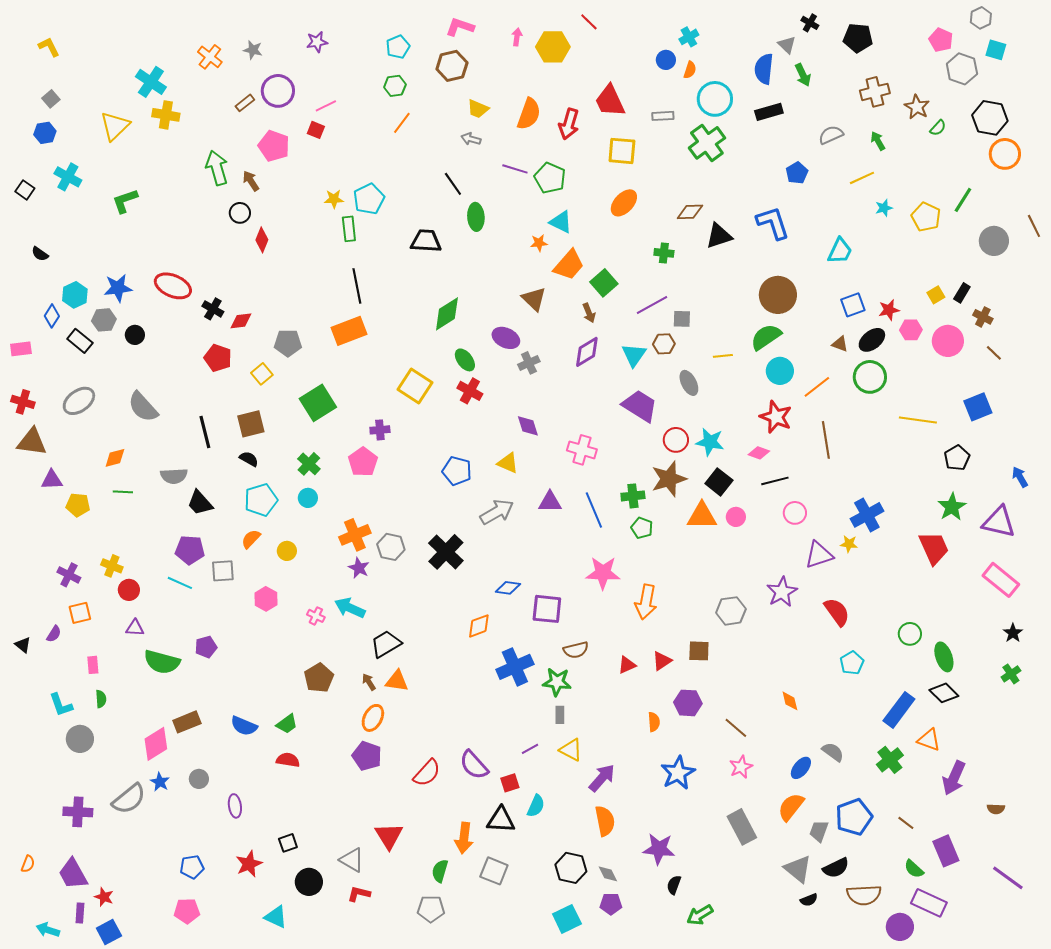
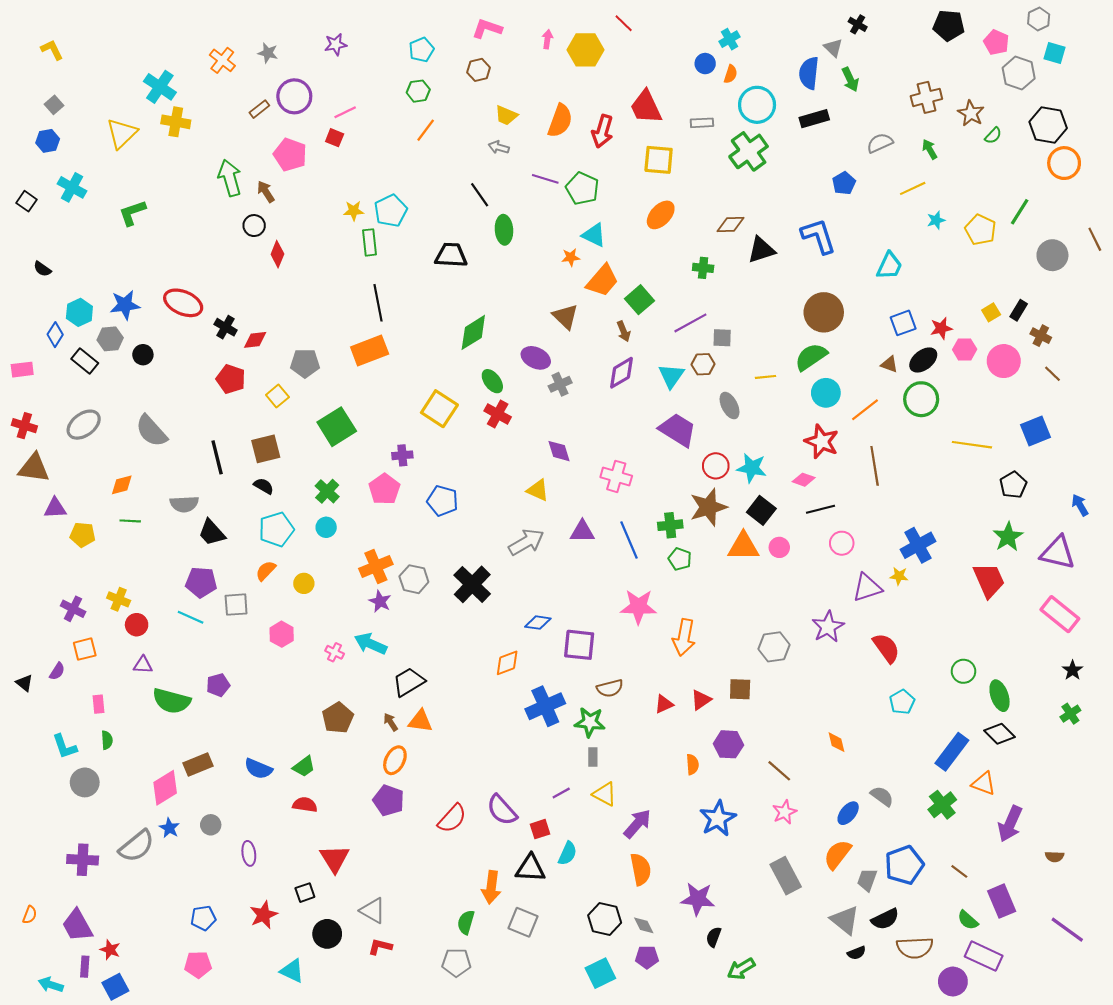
black pentagon: (858, 38) -> (949, 25), moved
brown hexagon: (452, 66) -> (479, 70), size x0.7
blue pentagon: (457, 471) -> (443, 501), moved
red triangle: (389, 836) -> (335, 859), moved

